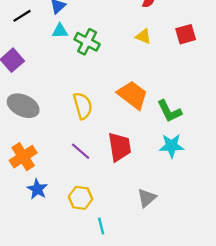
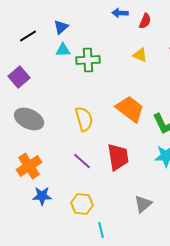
green cross: (87, 42) -> (88, 60), turned -30
blue star: (37, 189) -> (42, 196), turned -30

